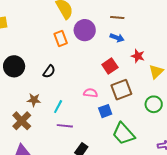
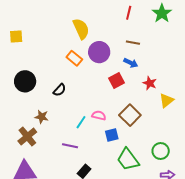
orange rectangle: (61, 39) -> (74, 58), turned -35
red square: (110, 66) -> (116, 81), moved
brown square: (121, 90) -> (130, 115), turned -30
green circle: (154, 104) -> (161, 151), moved
cyan line: (58, 107) -> (81, 122), moved

